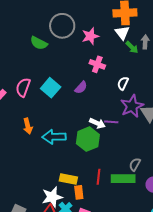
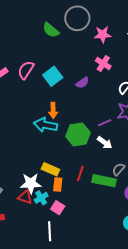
purple line: (111, 122) -> (105, 123), turned -40
white arrow: (97, 123) -> (105, 143), moved
orange arrow: (28, 126) -> (53, 110), moved

